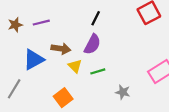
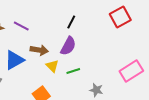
purple line: (41, 23) -> (21, 26), turned 42

